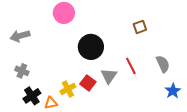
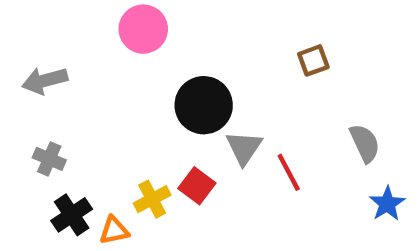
red line: (131, 66) -> (289, 172), moved
gray triangle: (109, 76) -> (244, 148), moved

